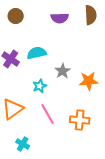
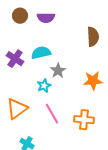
brown semicircle: (91, 15) -> (93, 37), moved
purple semicircle: (60, 18) -> (46, 18), moved
gray star: (63, 71) -> (58, 71), moved

